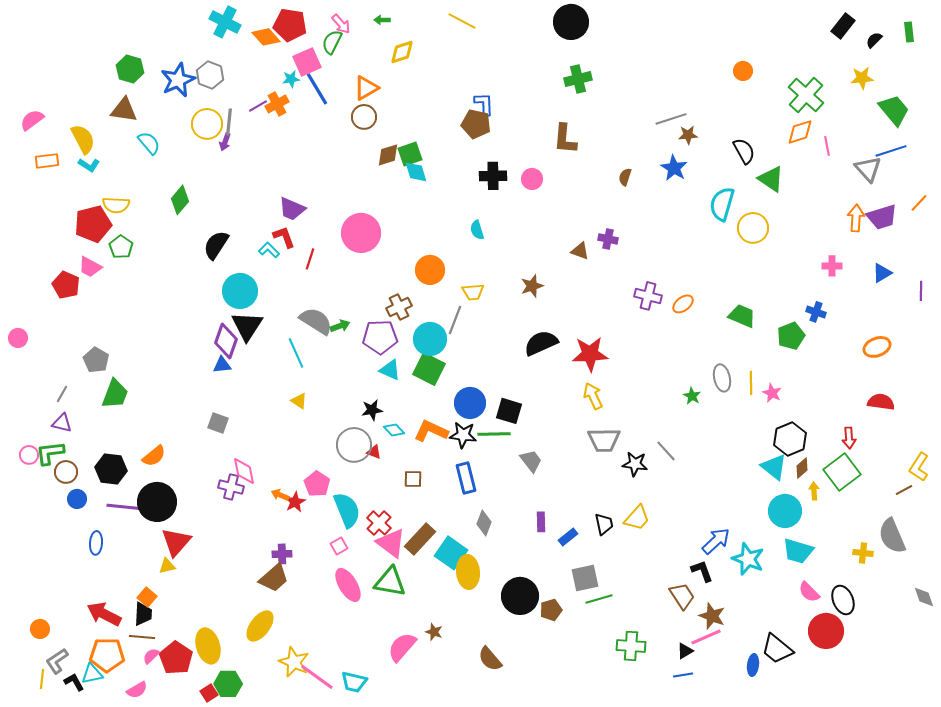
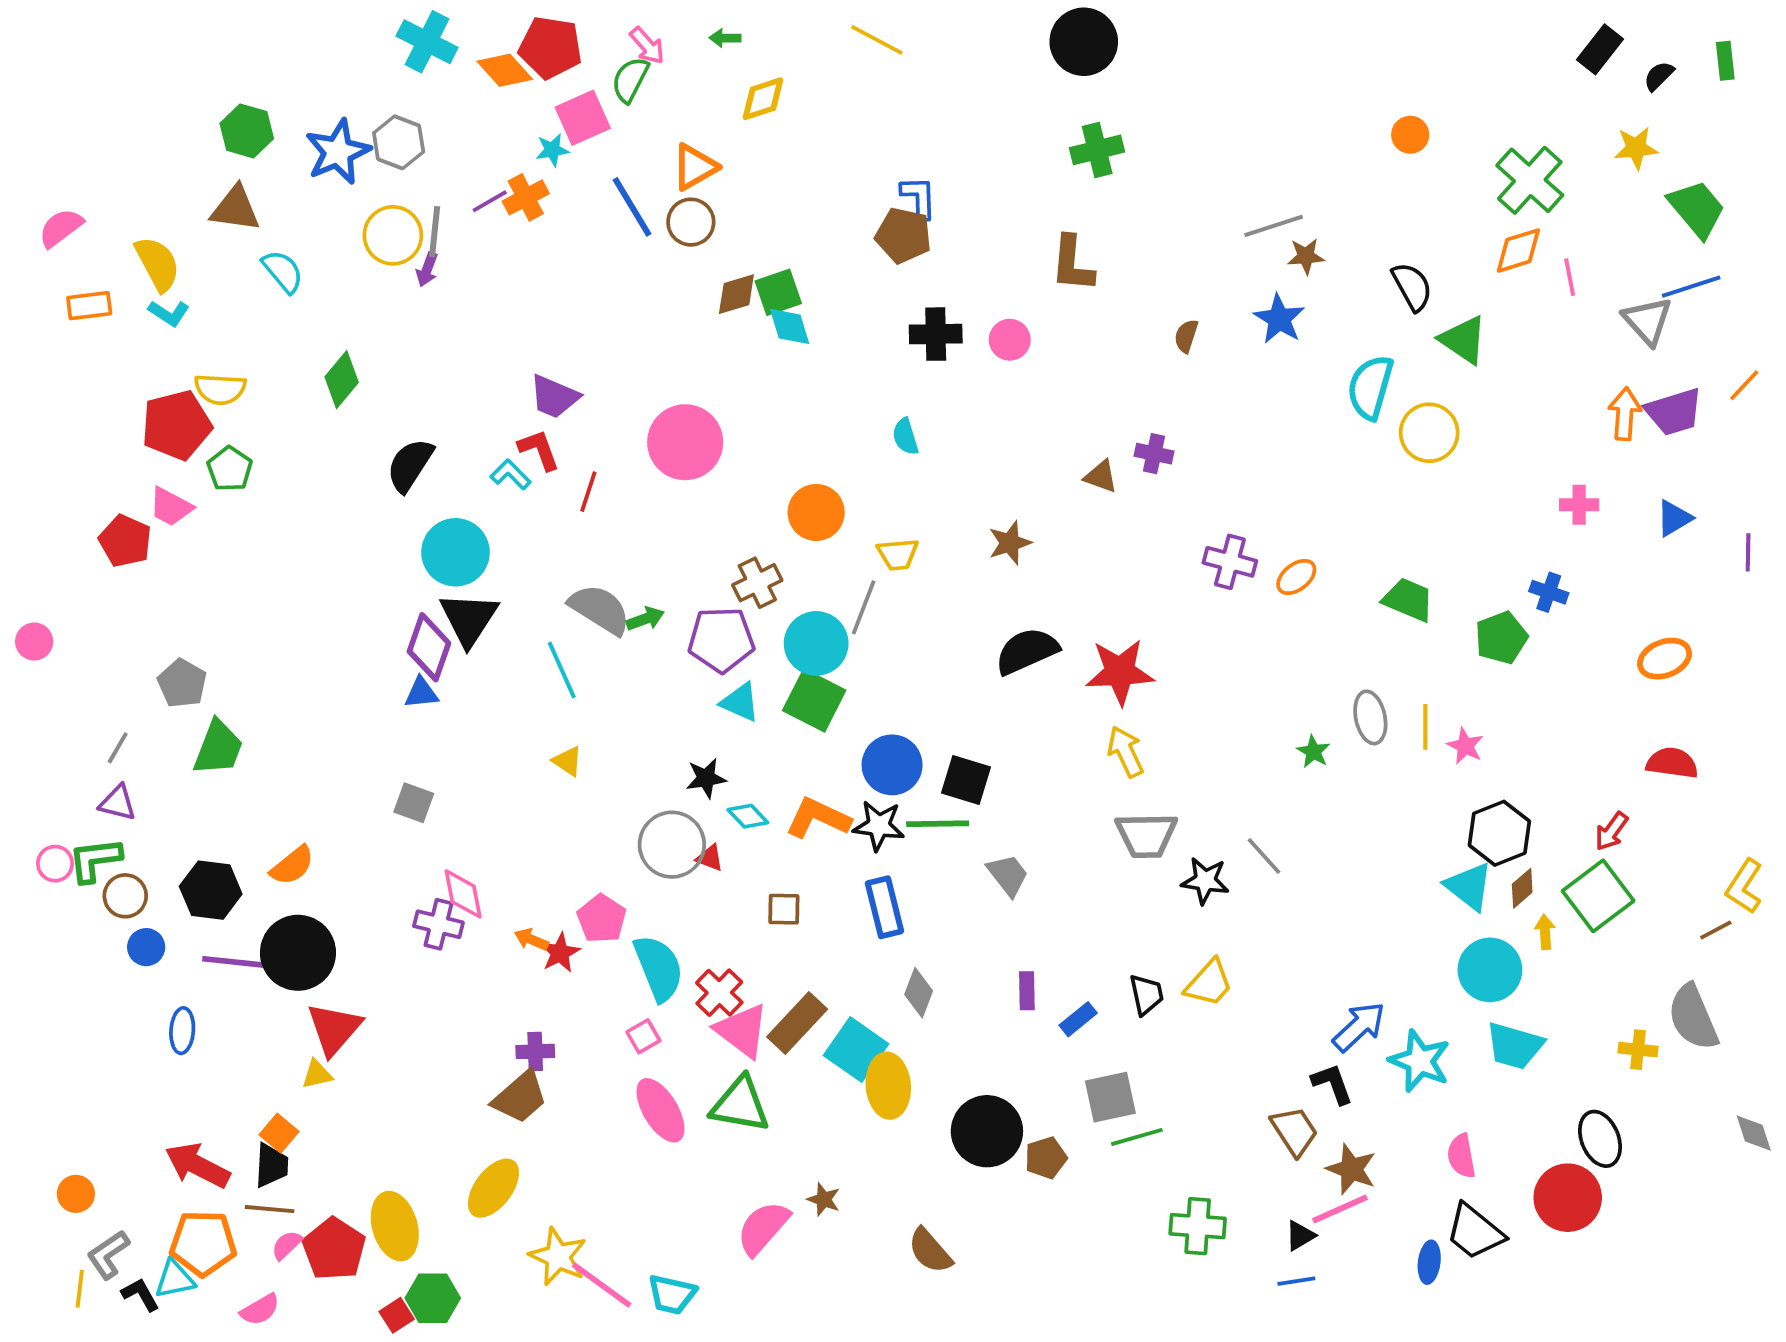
blue line: (317, 89) -> (632, 207), moved
red arrow: (849, 438) -> (1611, 831), turned 40
pink semicircle: (809, 592) -> (1461, 1156), moved, turned 35

